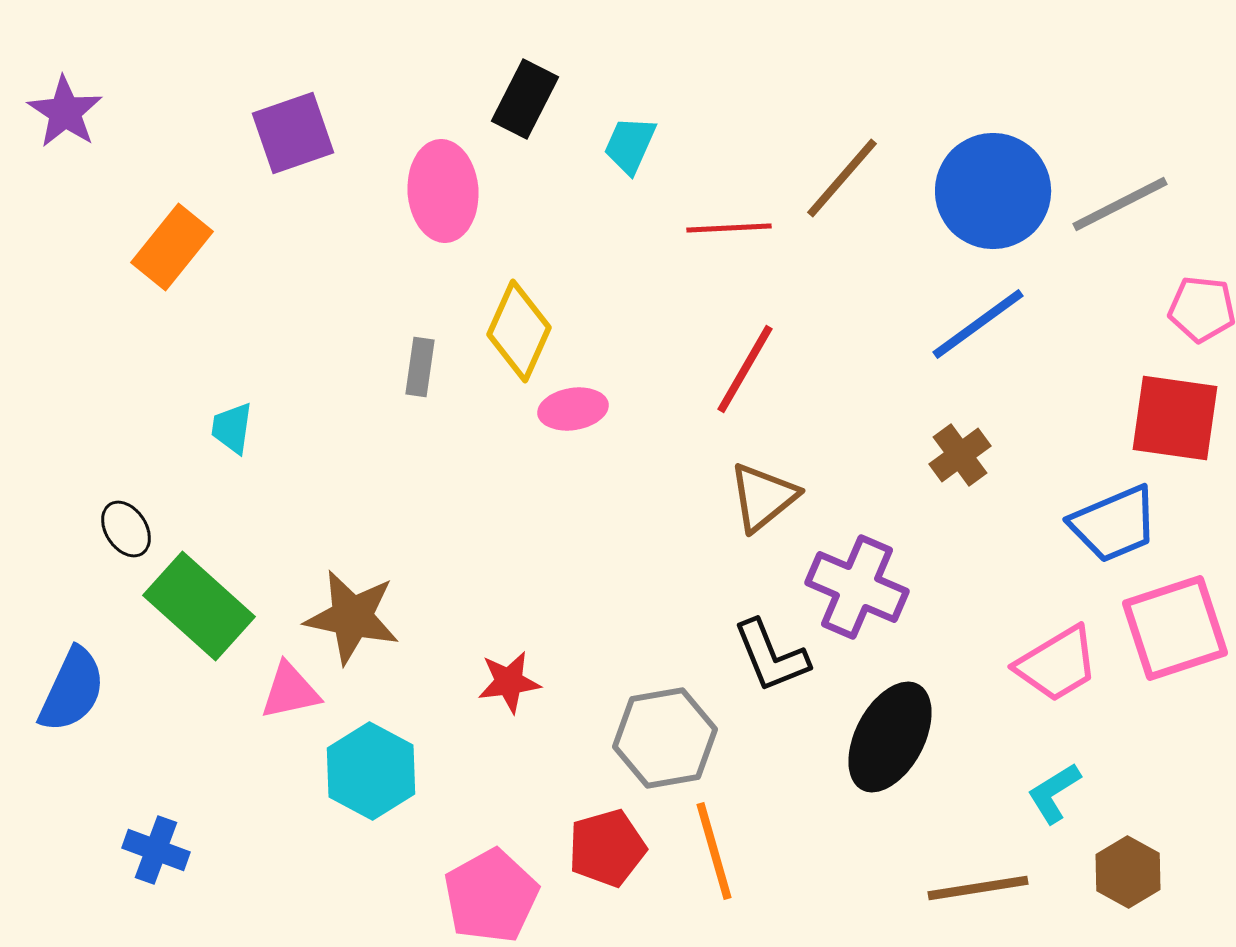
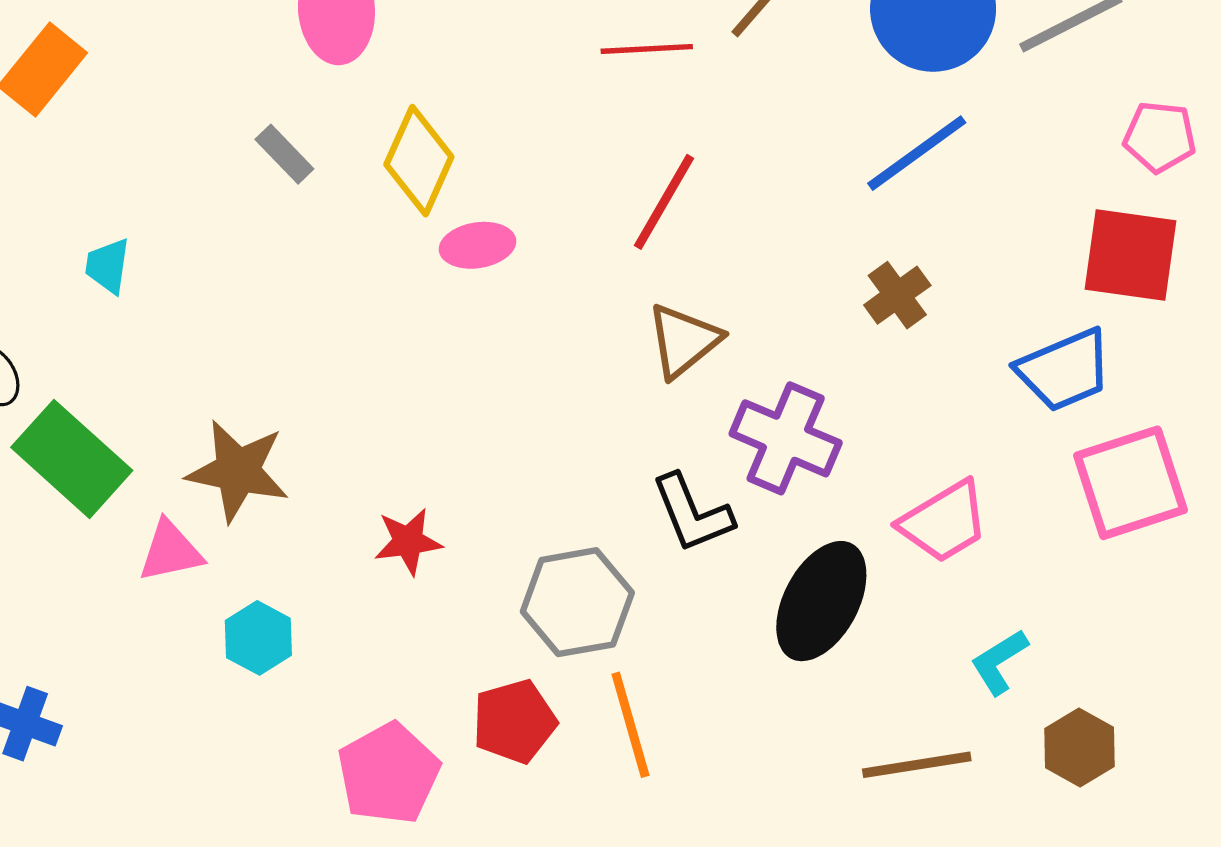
gray rectangle: (420, 367) -> (284, 154), moved, turned -52
pink trapezoid: (1057, 664) -> (944, 522), moved
cyan hexagon: (371, 771) -> (258, 638), size x0.7

